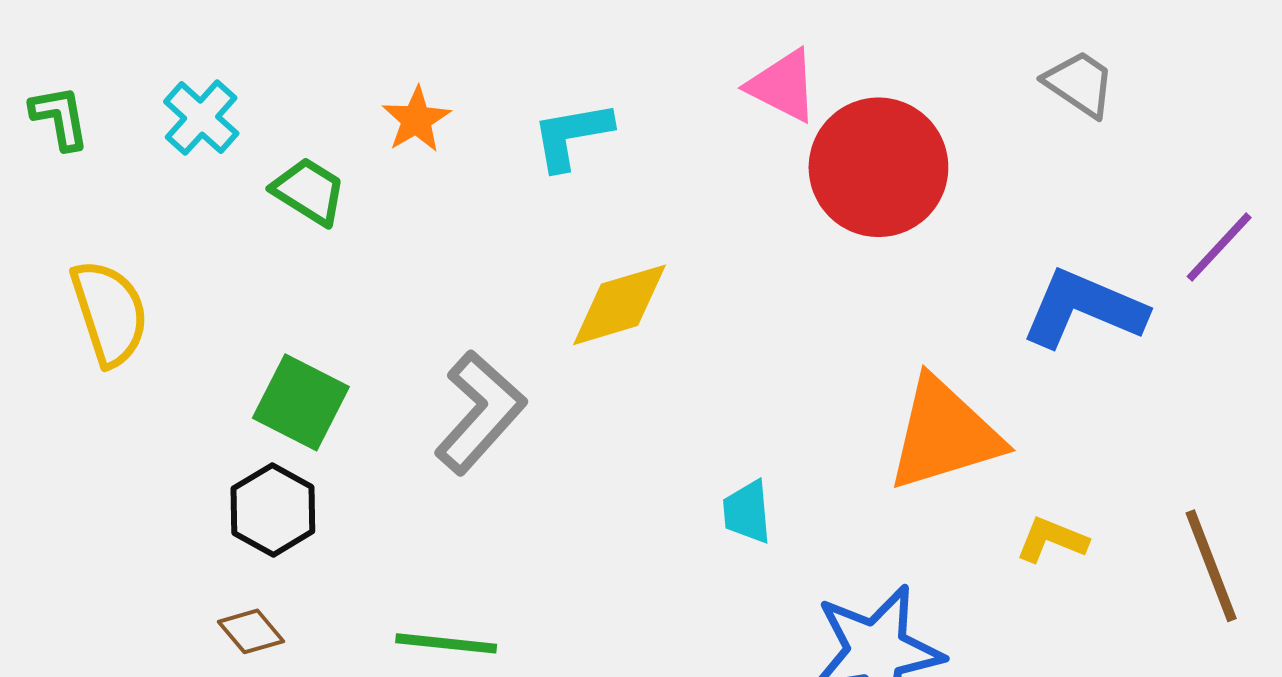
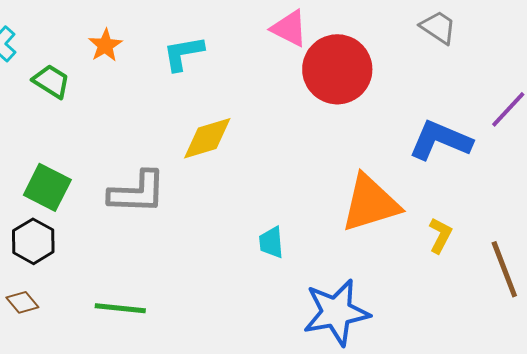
gray L-shape: (480, 412) -> (137, 192), turned 50
yellow L-shape: (1052, 540) -> (440, 235), moved, turned 96

